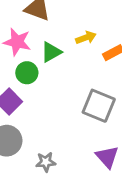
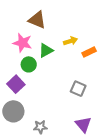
gray square: (99, 106) -> (78, 89), size x0.7

